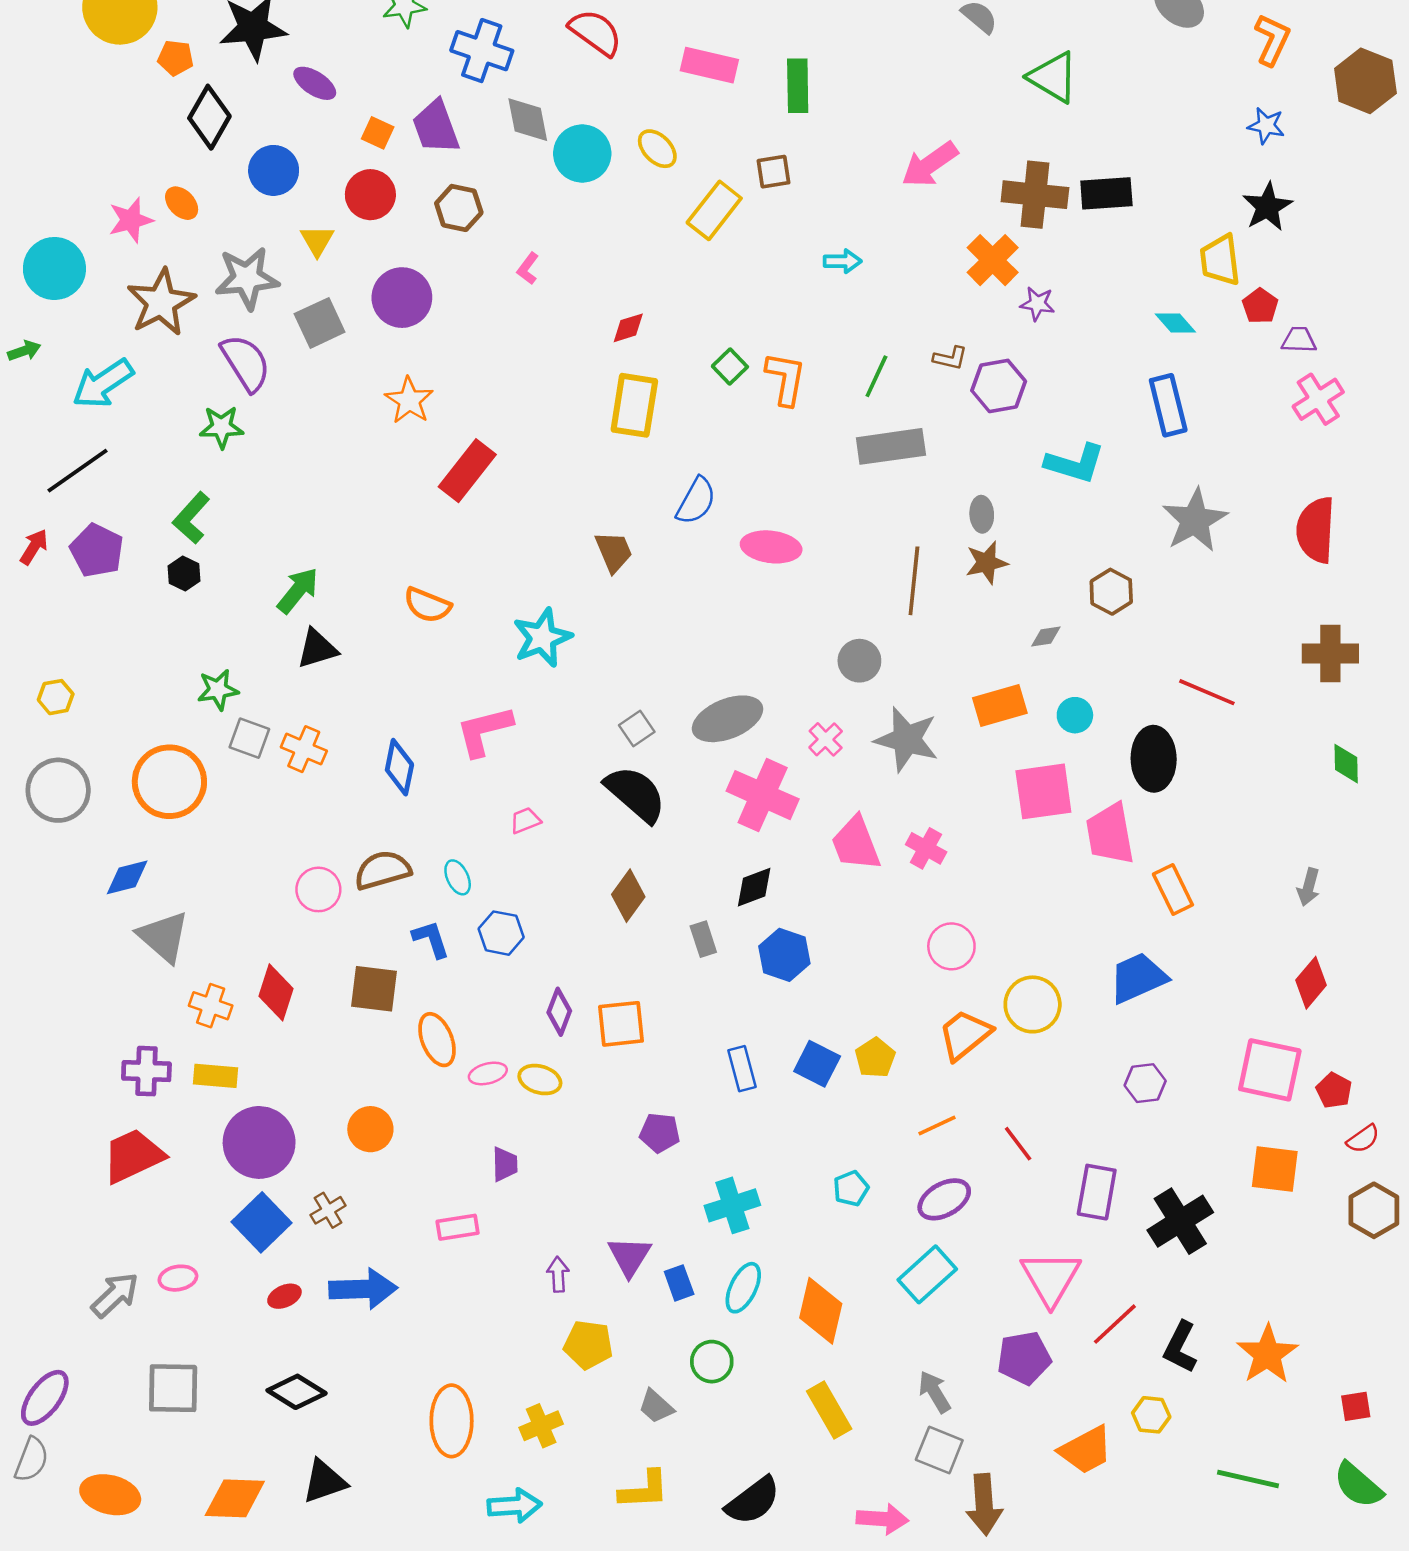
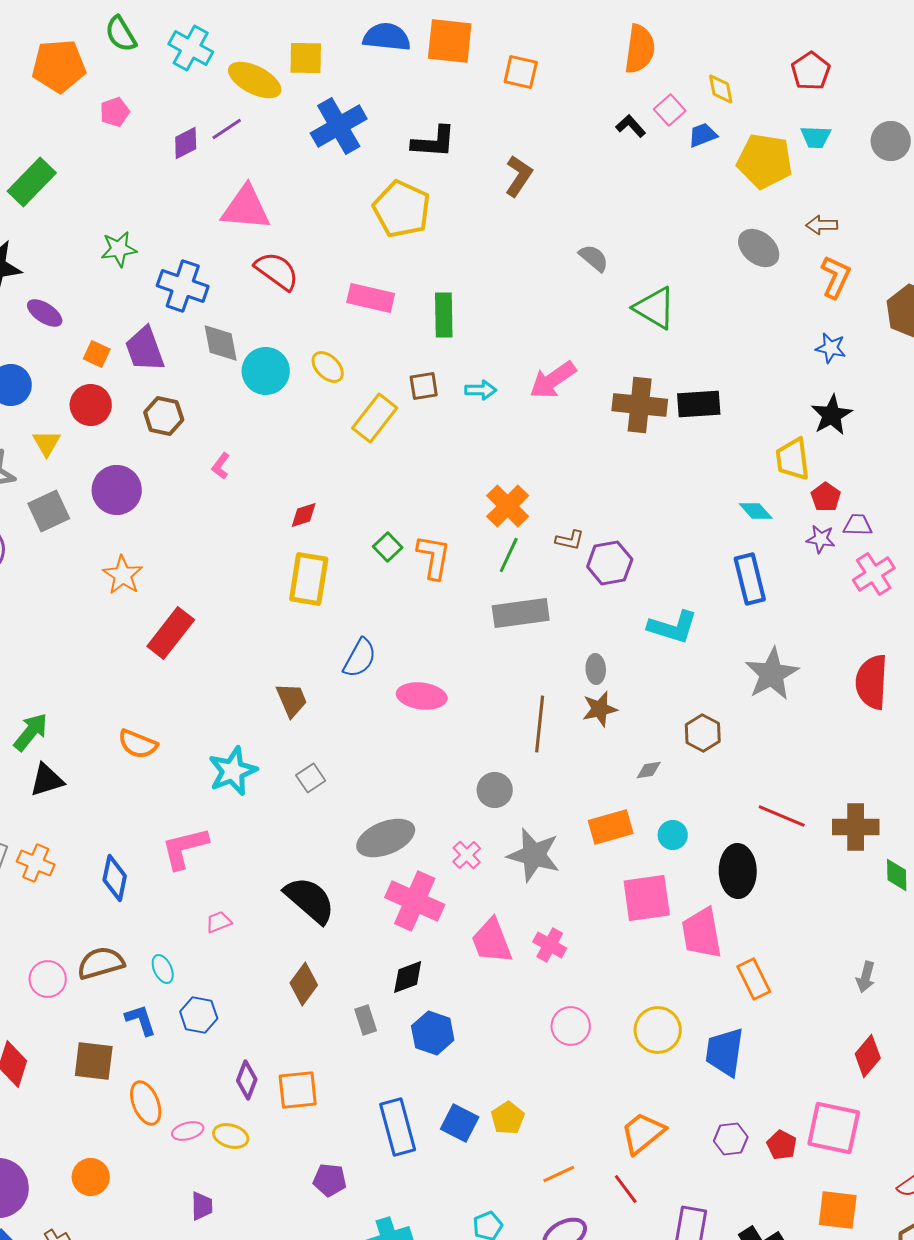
orange cross: (993, 260) -> (508, 506), moved
cyan arrow: (843, 261) -> (481, 390), moved
purple star: (1037, 304) -> (821, 539), moved
brown cross: (1330, 653) -> (856, 827), moved
gray square: (637, 728) -> (311, 778), moved
blue trapezoid: (1138, 978) -> (725, 1052), turned -58
yellow circle: (1033, 1004) -> (658, 1030), moved
orange trapezoid: (965, 1035) -> (643, 1133), moved
blue rectangle: (742, 1069) -> (398, 1127), size x1.5
red pentagon: (1334, 1090) -> (782, 1145), moved

